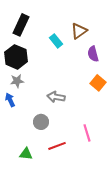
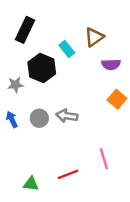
purple semicircle: (93, 54) -> (111, 64), turned -77
black hexagon: (16, 57) -> (42, 68), moved
gray star: (17, 81) -> (15, 85), moved
gray circle: (41, 122) -> (39, 118), moved

